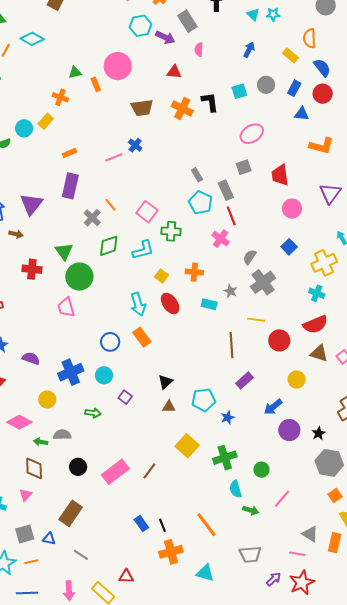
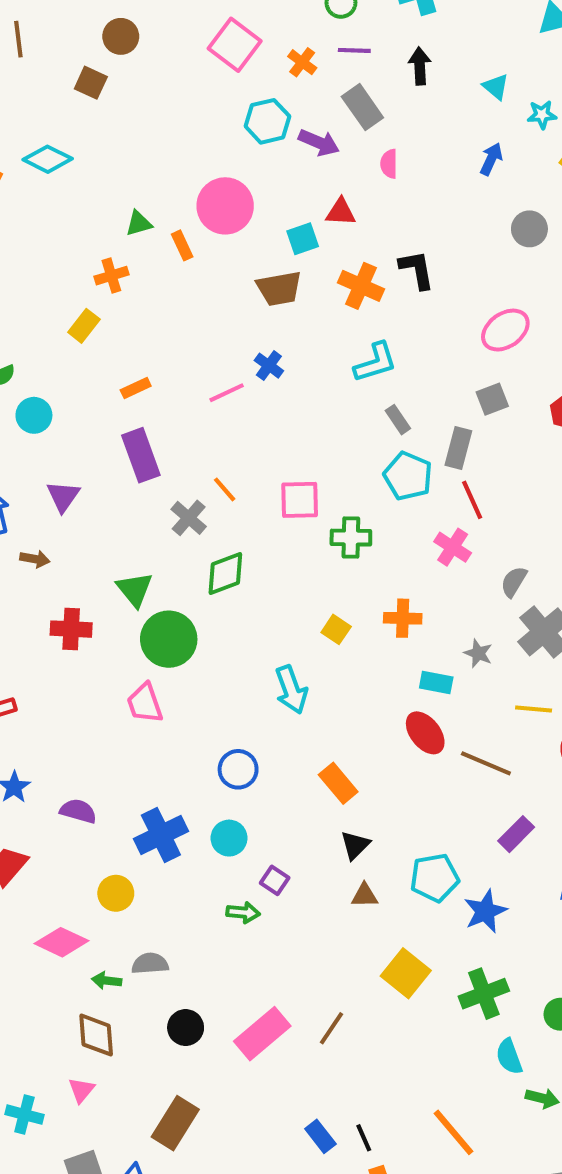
cyan star: (273, 14) -> (542, 115), moved
cyan square: (239, 91) -> (303, 239), moved
orange cross: (60, 97) -> (111, 276), turned -35
cyan circle: (24, 128) -> (34, 415), moved
purple rectangle: (70, 186) -> (141, 455), turned -30
gray rectangle: (226, 190) -> (458, 448), turned 42
purple triangle: (31, 204) -> (63, 496), size x0.7
pink square: (147, 212) -> (300, 500), turned -35
cyan L-shape: (143, 250) -> (375, 362), moved
red ellipse: (170, 303) -> (425, 733), moved
orange rectangle: (142, 337) -> (338, 783), moved
brown line: (232, 345) -> (486, 763), turned -60
green arrow: (93, 413) -> (243, 913), moved
blue star: (228, 417) -> (485, 911), size x1.5

